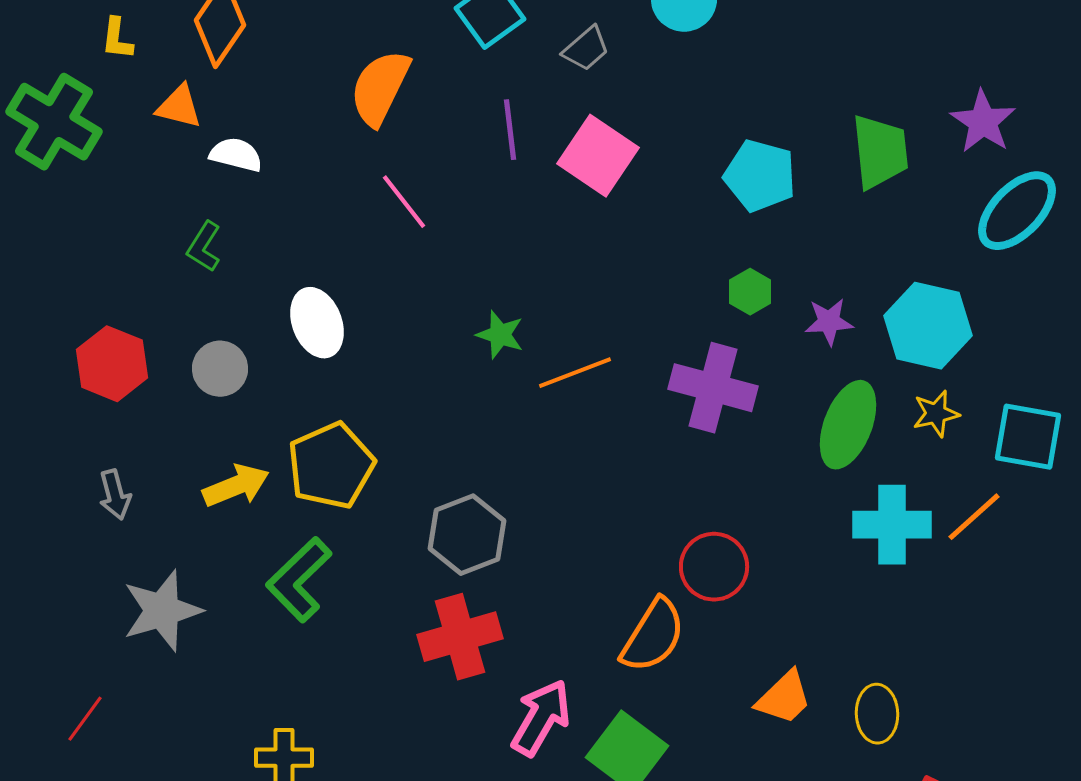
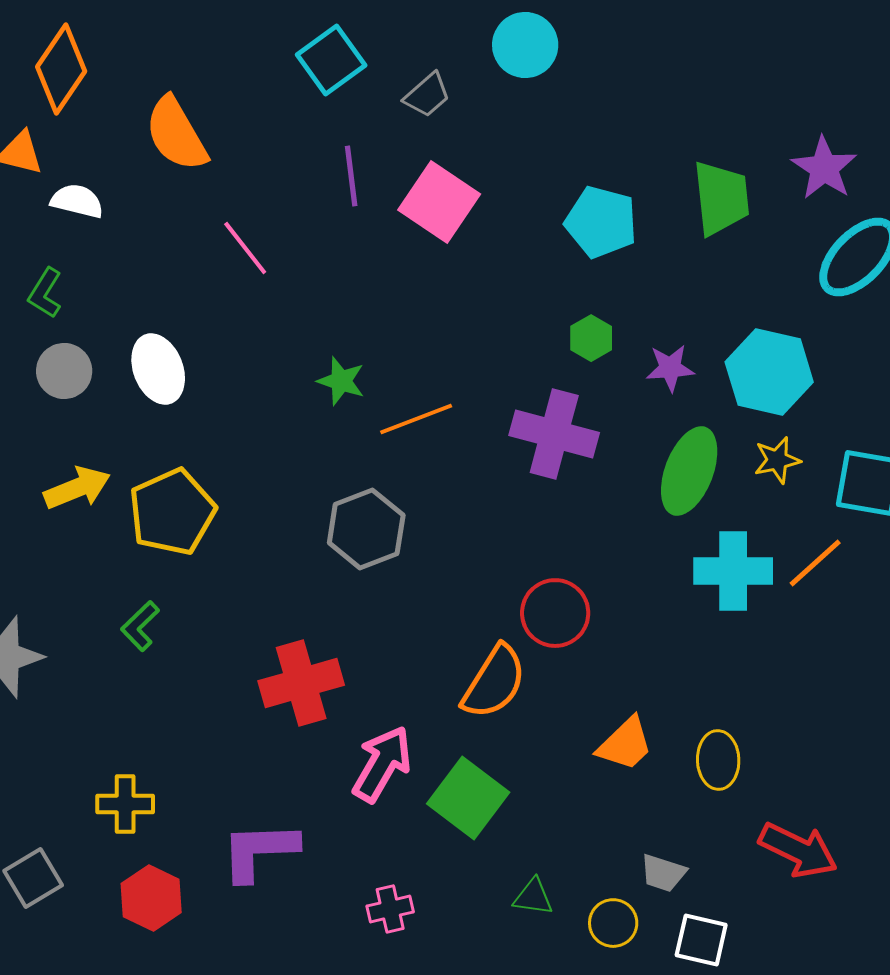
orange semicircle: (380, 88) -> (176, 134), moved, turned -56
gray circle: (220, 369) -> (64, 371), moved
yellow arrow: (236, 486) -> (77, 488), moved
gray hexagon: (467, 535) -> (366, 529), moved
green L-shape: (299, 580) -> (140, 626), size x0.6

